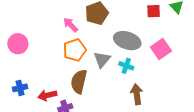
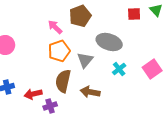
pink square: (161, 49) -> (152, 69), moved
cyan cross: (126, 66) -> (119, 69), moved, turned 32
brown arrow: (137, 94) -> (90, 92), moved, turned -72

